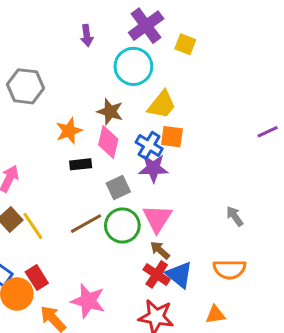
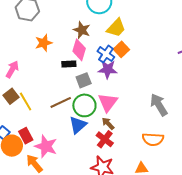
orange star: (69, 131) -> (44, 43), moved
orange square: (172, 137) -> (121, 49), turned 35
black rectangle: (81, 164) -> (69, 64), moved
gray arrow: (235, 216) -> (159, 105), size x1.6
blue triangle: (179, 275) -> (78, 125), moved, turned 36
pink star: (88, 301) -> (46, 146), moved

